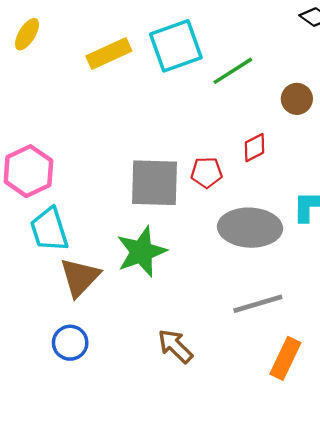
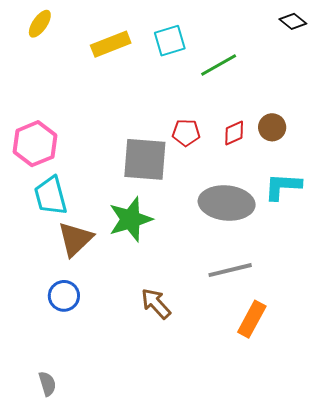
cyan square: (176, 46) -> (170, 41), size x0.7
brown circle: (297, 99) -> (272, 127), moved
red pentagon: (207, 172) -> (186, 133), moved

